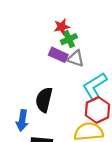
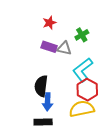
green cross: (69, 39) -> (82, 35), moved
blue arrow: (22, 120) -> (48, 102), moved

